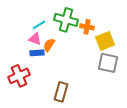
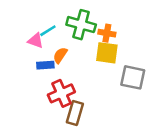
pink triangle: (35, 39) -> (36, 41), moved
yellow square: (105, 41) -> (107, 53), moved, turned 30
red cross: (19, 76) -> (61, 93), moved

